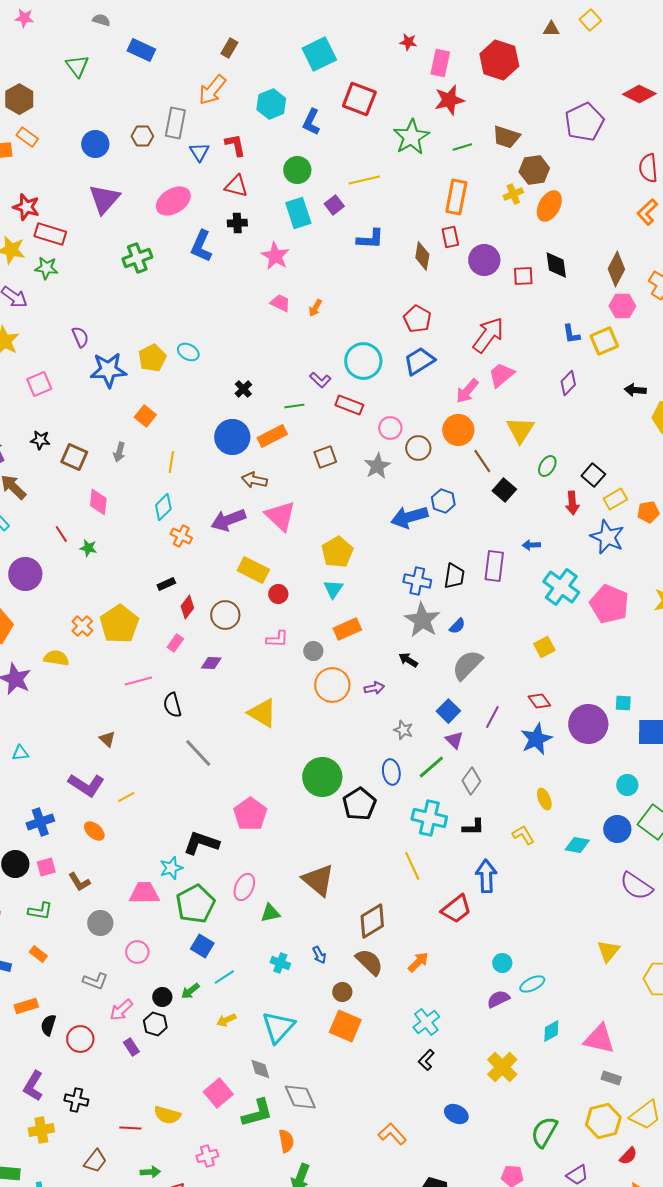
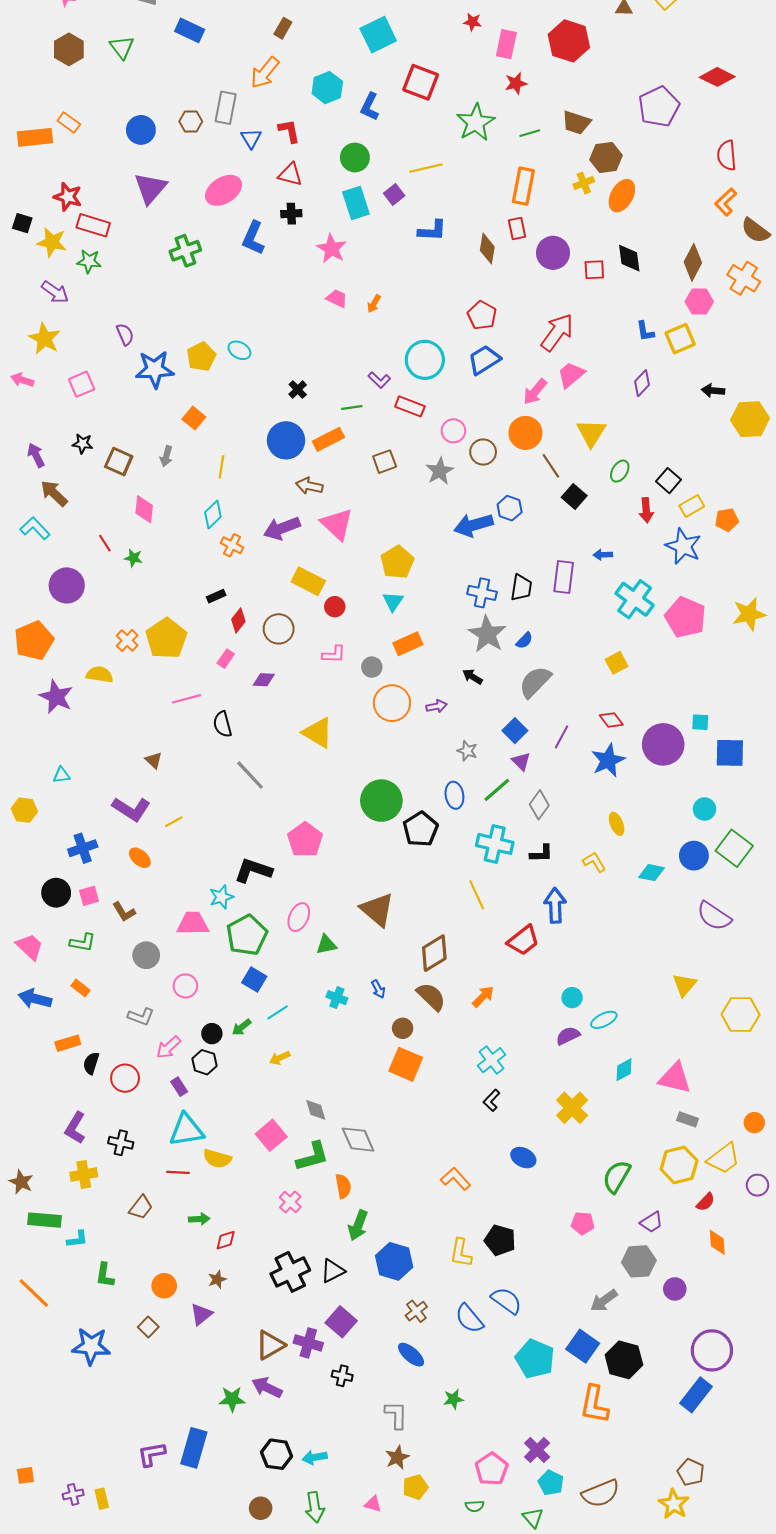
brown hexagon: (19, 99) -> (69, 49), moved
red star: (449, 100) -> (516, 83), size x0.7
cyan triangle: (278, 1027) -> (186, 1130), moved, turned 39
pink cross: (207, 1156) -> (290, 1202), moved, turned -30

